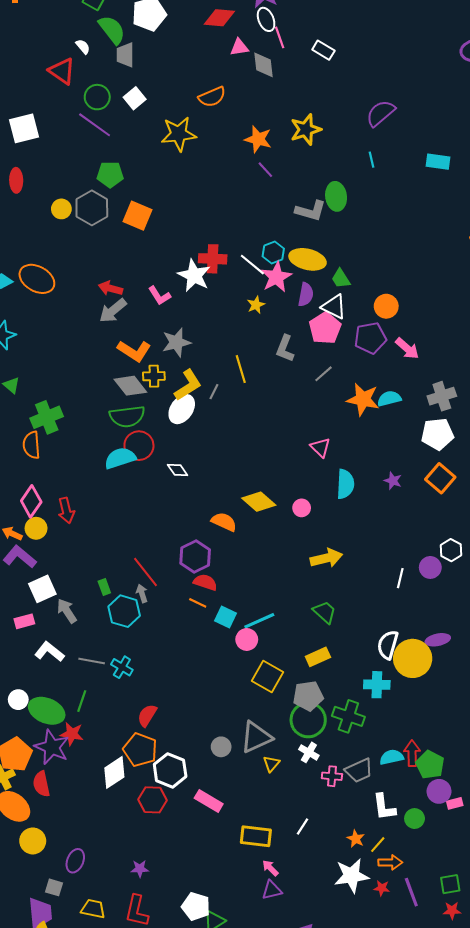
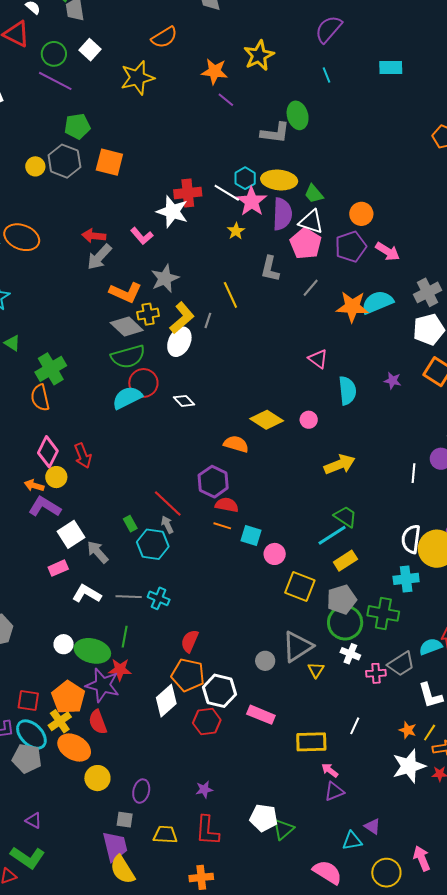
purple semicircle: (306, 295) -> (282, 214), size x1.4
cyan semicircle: (389, 399) -> (377, 302), size x1.4
cyan line: (259, 621) -> (332, 535), moved

